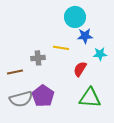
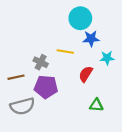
gray cross: (38, 58) -> (41, 62), turned 32
purple pentagon: (43, 96) -> (46, 87), moved, turned -30
green triangle: (90, 98) -> (96, 105), size x0.6

